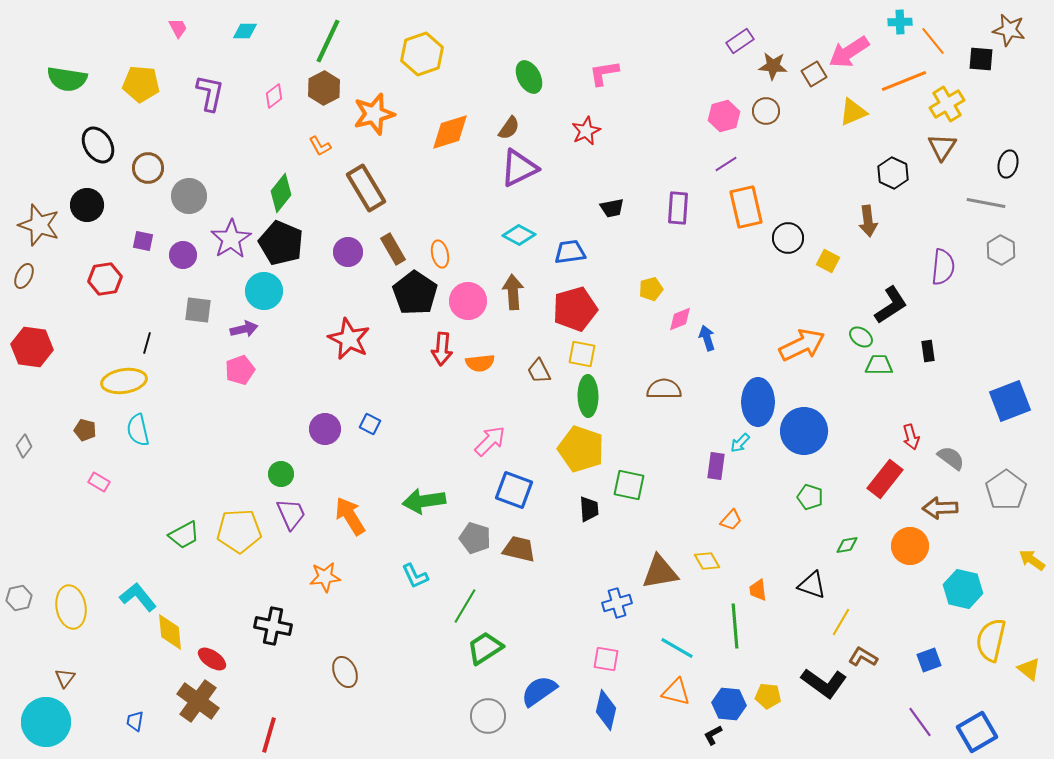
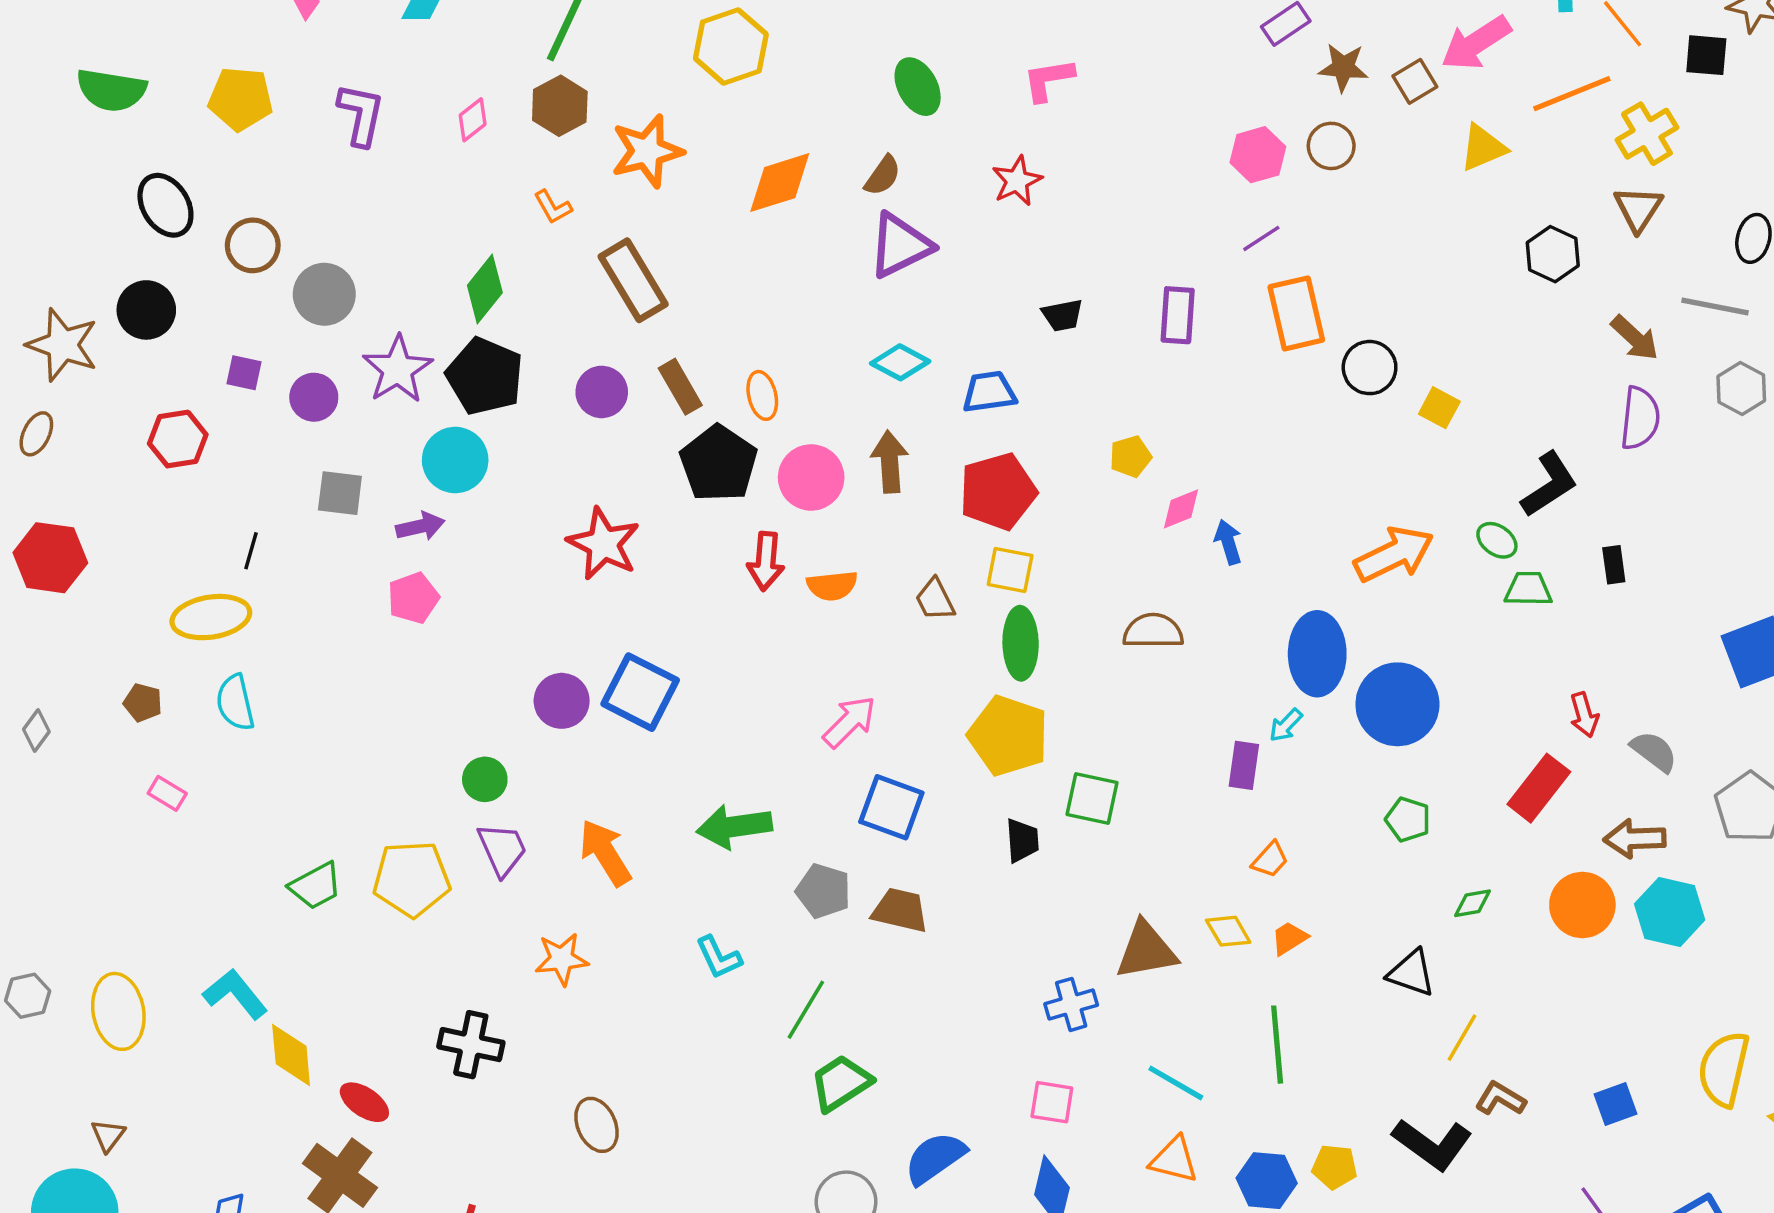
brown arrow: (868, 221) -> (1635, 338), moved, turned -40
blue square: (370, 424) -> (640, 692), size x2.0
cyan hexagon: (963, 589) -> (1670, 912), moved
orange trapezoid: (758, 590) -> (1289, 938), moved, turned 65

